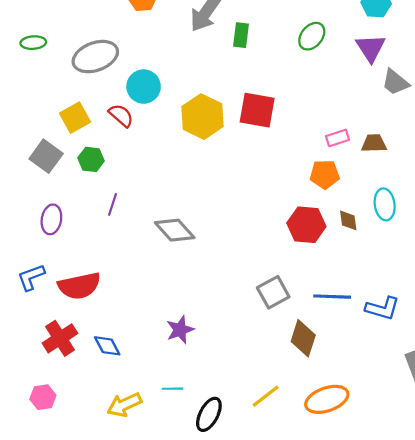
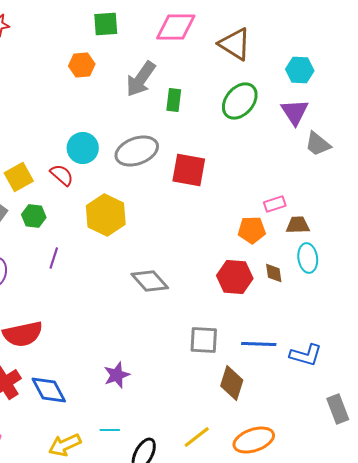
green ellipse: (312, 36) -> (240, 101), size x1.4
gray ellipse: (95, 57) -> (137, 151), moved
yellow hexagon: (202, 117) -> (106, 215), moved
pink rectangle: (337, 138) -> (275, 204), moved
brown trapezoid: (374, 143) -> (298, 225), moved
gray diamond: (175, 230) -> (150, 281), moved
gray square: (273, 292) -> (204, 340), turned 32
blue diamond: (107, 346) -> (49, 390), size x1.4

